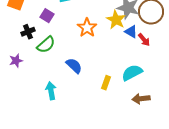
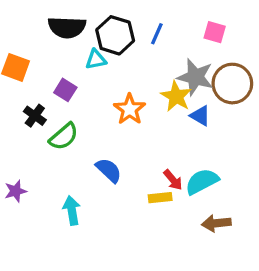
black cross: (28, 32) -> (35, 116), turned -32
red arrow: (144, 40) -> (173, 180), moved
purple star: (16, 61) -> (16, 191), moved
yellow rectangle: (106, 83) -> (160, 198), turned 64

